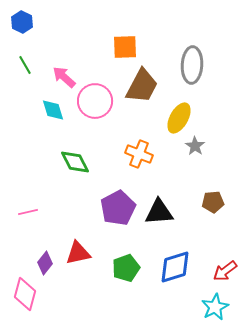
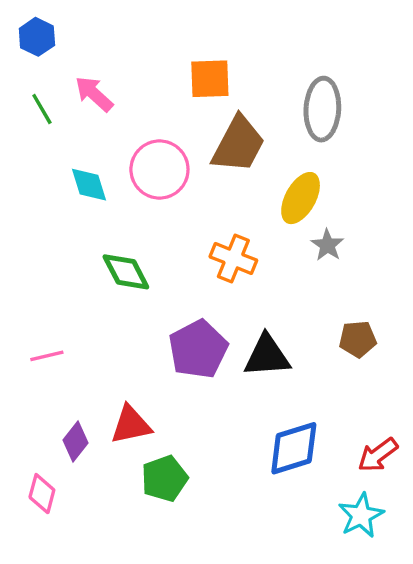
pink arrow: (64, 77) -> (94, 94), moved
green pentagon: (126, 268) -> (165, 478), moved
pink diamond: (25, 294) -> (42, 494), size x0.7

